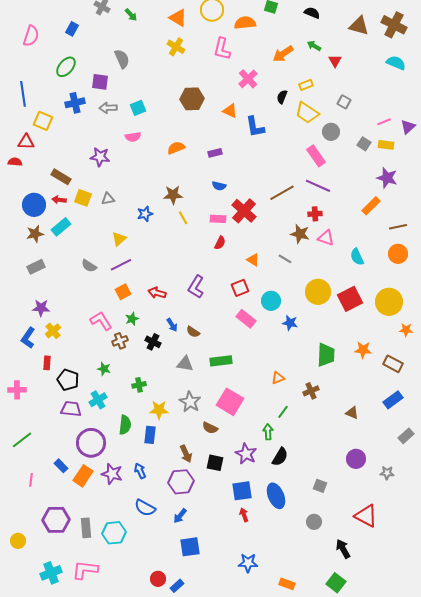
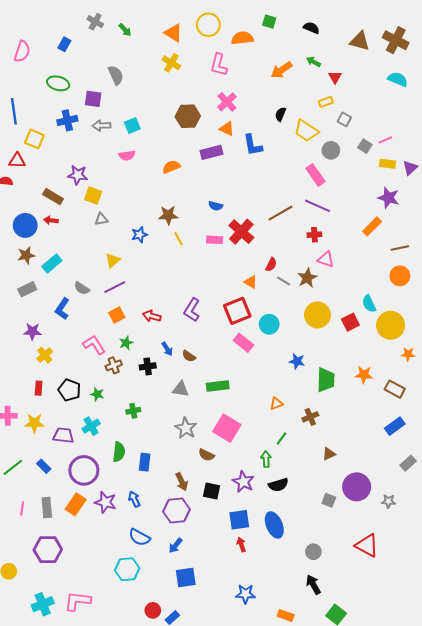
green ellipse: (66, 67) -> (58, 83), turned 65
pink cross: (248, 79) -> (227, 102), moved
yellow rectangle: (306, 85) -> (326, 102), moved
purple triangle: (408, 127) -> (410, 168), moved
gray square: (364, 144) -> (365, 146), moved
purple rectangle: (215, 153) -> (211, 152), moved, size x1.5
purple star: (100, 157) -> (78, 175), moved
yellow square: (83, 198) -> (93, 196), moved
cyan rectangle: (61, 227) -> (52, 264), moved
brown star: (300, 234) -> (307, 278), moved, turned 30
red semicircle: (220, 243) -> (271, 265), moved
cyan semicircle: (357, 257) -> (369, 304), moved
red square: (240, 288) -> (237, 311), size x1.5
red square: (350, 299) -> (350, 322), size x0.7
blue star: (290, 323) -> (297, 361), moved
blue L-shape: (28, 338) -> (62, 309), moved
black cross: (153, 342) -> (148, 366), turned -35
black pentagon: (68, 380) -> (69, 390), moved
yellow star: (159, 410) -> (34, 423), moved
brown triangle: (352, 413) -> (329, 454), moved, turned -48
black semicircle: (280, 457) -> (278, 485), turned 42
purple circle: (356, 459) -> (357, 487), size x1.4
blue rectangle: (61, 466) -> (44, 466), moved
gray square: (320, 486) -> (329, 500), moved
gray rectangle: (86, 528) -> (47, 507), moved
cyan hexagon: (114, 533) -> (127, 569), moved
black arrow: (343, 549) -> (313, 585), moved

